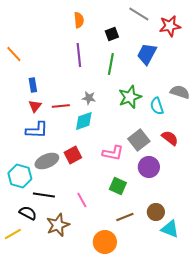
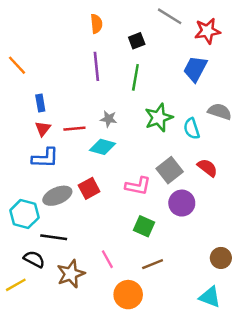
blue trapezoid: (147, 54) -> (195, 69), moved
cyan diamond: (84, 121) -> (103, 147), turned 35
pink line: (82, 200) -> (107, 259), moved
brown circle: (156, 212) -> (221, 258), moved
cyan triangle: (170, 229) -> (210, 297), moved

